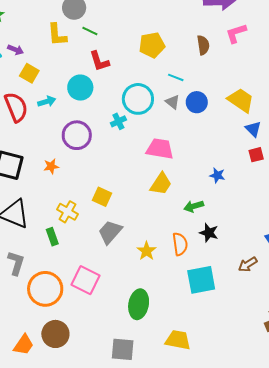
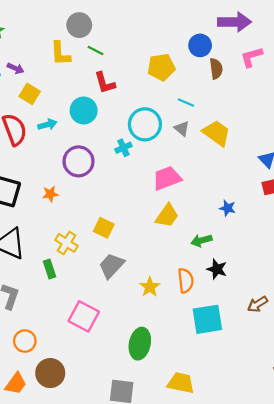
yellow trapezoid: (241, 100) -> (216, 133), moved
blue circle: (197, 102) -> (200, 45), moved
pink trapezoid: (160, 149) -> (167, 178), turned -32
orange circle: (45, 289) -> (25, 341), moved, size x0.6

